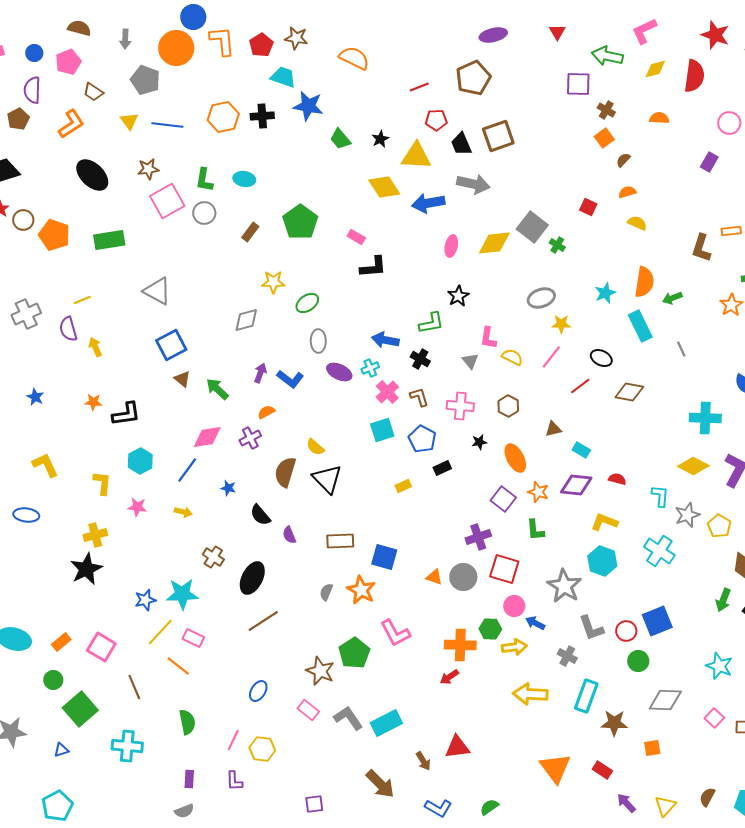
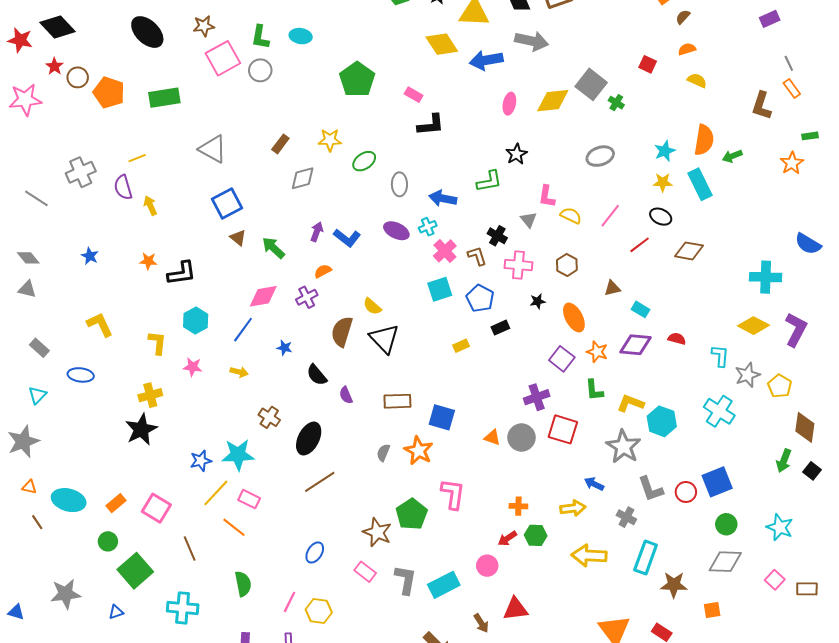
purple rectangle: (709, 162) -> (770, 19), turned 36
orange rectangle: (731, 231) -> (792, 89), turned 60
brown rectangle: (250, 232) -> (280, 144), moved
yellow star: (561, 324) -> (663, 182), moved
gray ellipse: (318, 341) -> (399, 184), moved
gray line: (681, 349) -> (789, 63), moved
black cross: (420, 359) -> (497, 236), moved
yellow L-shape: (604, 522) -> (630, 403), moved
pink circle: (514, 606) -> (487, 566), moved
green hexagon: (490, 629) -> (536, 535), moved
pink L-shape: (395, 633) -> (453, 494), turned -144
orange cross: (460, 645) -> (518, 506), size x0.6
green circle: (638, 661) -> (726, 524), moved
gray L-shape: (348, 718) -> (405, 580), turned 44

